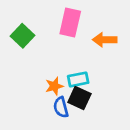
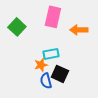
cyan rectangle: (78, 79) -> (51, 54), moved

